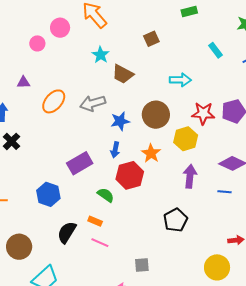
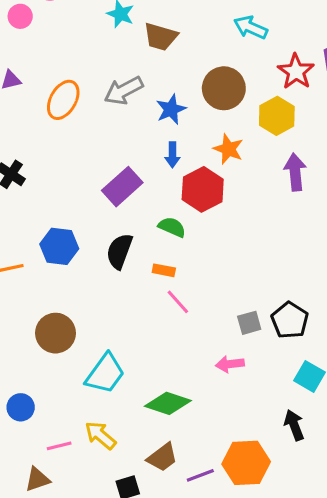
cyan arrow: (180, 80) -> (251, 27), turned -145
red star: (203, 113) -> (296, 72), turned -30
blue hexagon: (48, 194) -> (59, 246), moved
black pentagon: (176, 220) -> (290, 320), moved
black semicircle: (67, 232) -> (119, 251), moved
pink line: (100, 243) -> (178, 302), turned 36

